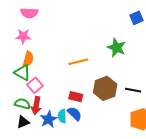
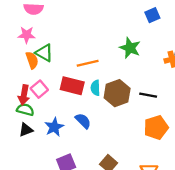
orange semicircle: (28, 59) -> (32, 60), turned -35
green triangle: (22, 72) -> (44, 53), moved
red rectangle: (76, 97) -> (72, 86), moved, size x1.5
red arrow: (36, 106) -> (24, 95), moved
cyan semicircle: (62, 116) -> (95, 88), moved

